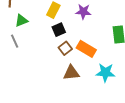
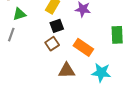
gray line: (15, 41) -> (11, 35), turned 40
brown square: (65, 48) -> (52, 44), moved

